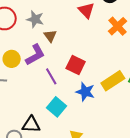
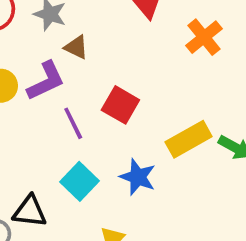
brown triangle: (50, 36) -> (76, 47), turned -32
blue star: (85, 92) -> (138, 177), moved

